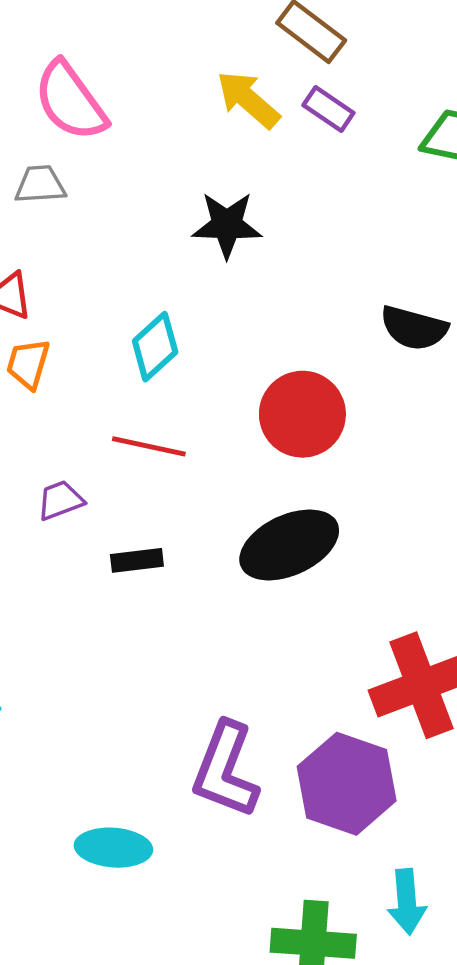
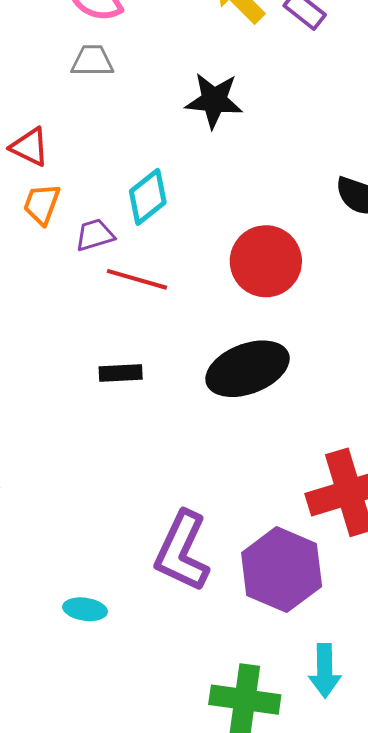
gray trapezoid: (40, 185) -> (92, 61), moved
purple trapezoid: (60, 500) -> (95, 235), moved
cyan ellipse: (113, 848) -> (85, 609), size x0.7

